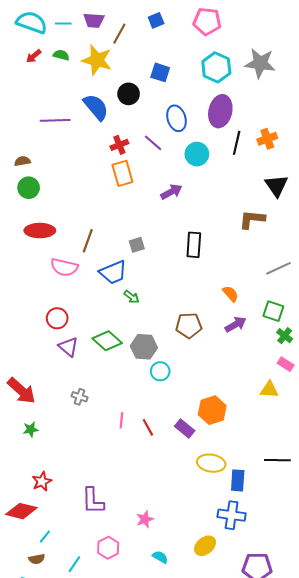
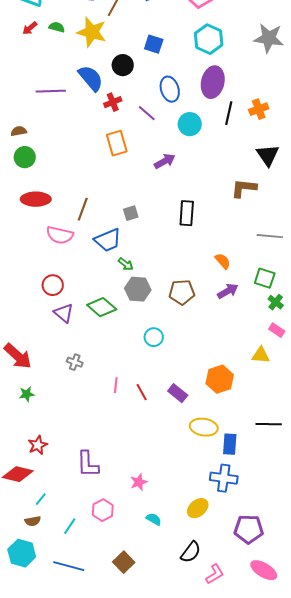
gray star: (260, 63) -> (269, 38), moved
red cross: (119, 145) -> (113, 102), moved
gray line: (278, 268) -> (270, 236), turned 30
gray hexagon: (144, 347) -> (138, 289), moved
orange hexagon: (212, 410) -> (220, 379), moved

